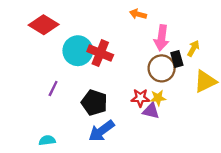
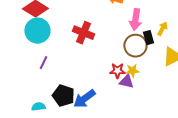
cyan circle: (78, 51) -> (37, 31), moved
black pentagon: (94, 103) -> (63, 96), moved

